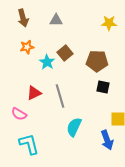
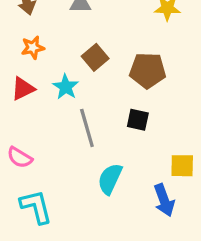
cyan star: (47, 62) -> (66, 87), moved
black square: (103, 87) -> (138, 120), moved
red triangle: (34, 93) -> (23, 89), moved

